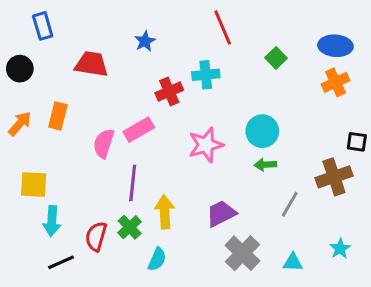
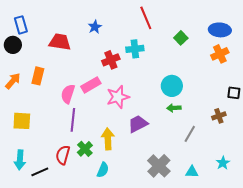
blue rectangle: (43, 26) -> (21, 25), moved
pink star: (206, 145) -> (118, 97), moved
brown cross: (334, 177) -> (219, 116), size x0.6
purple line: (133, 183) -> (73, 120), moved
purple trapezoid: (221, 213) -> (138, 124), moved
cyan arrow: (52, 221) -> (20, 160), moved

